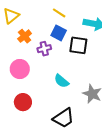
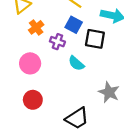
purple cross: (44, 49) -> (57, 42), turned 32
cyan semicircle: (61, 81) -> (76, 63), moved

